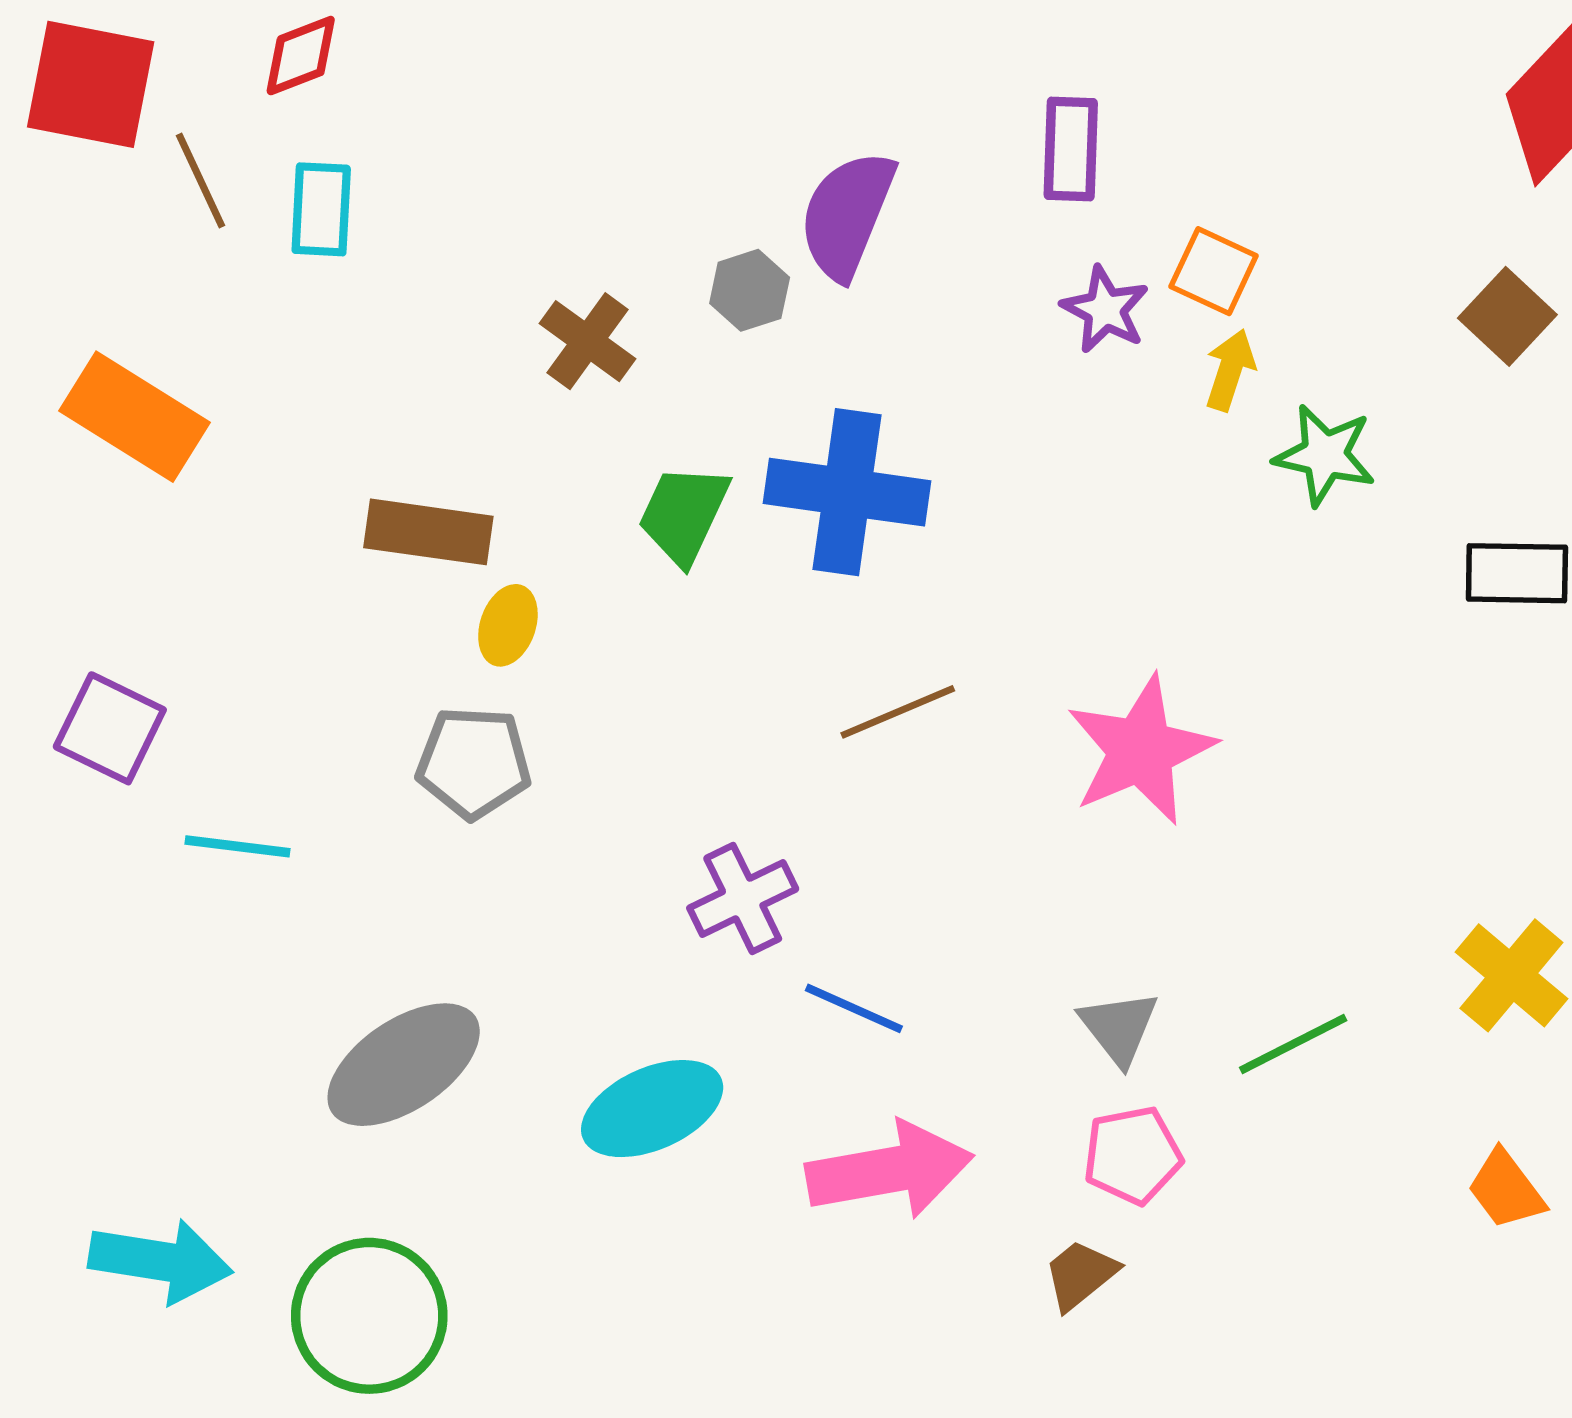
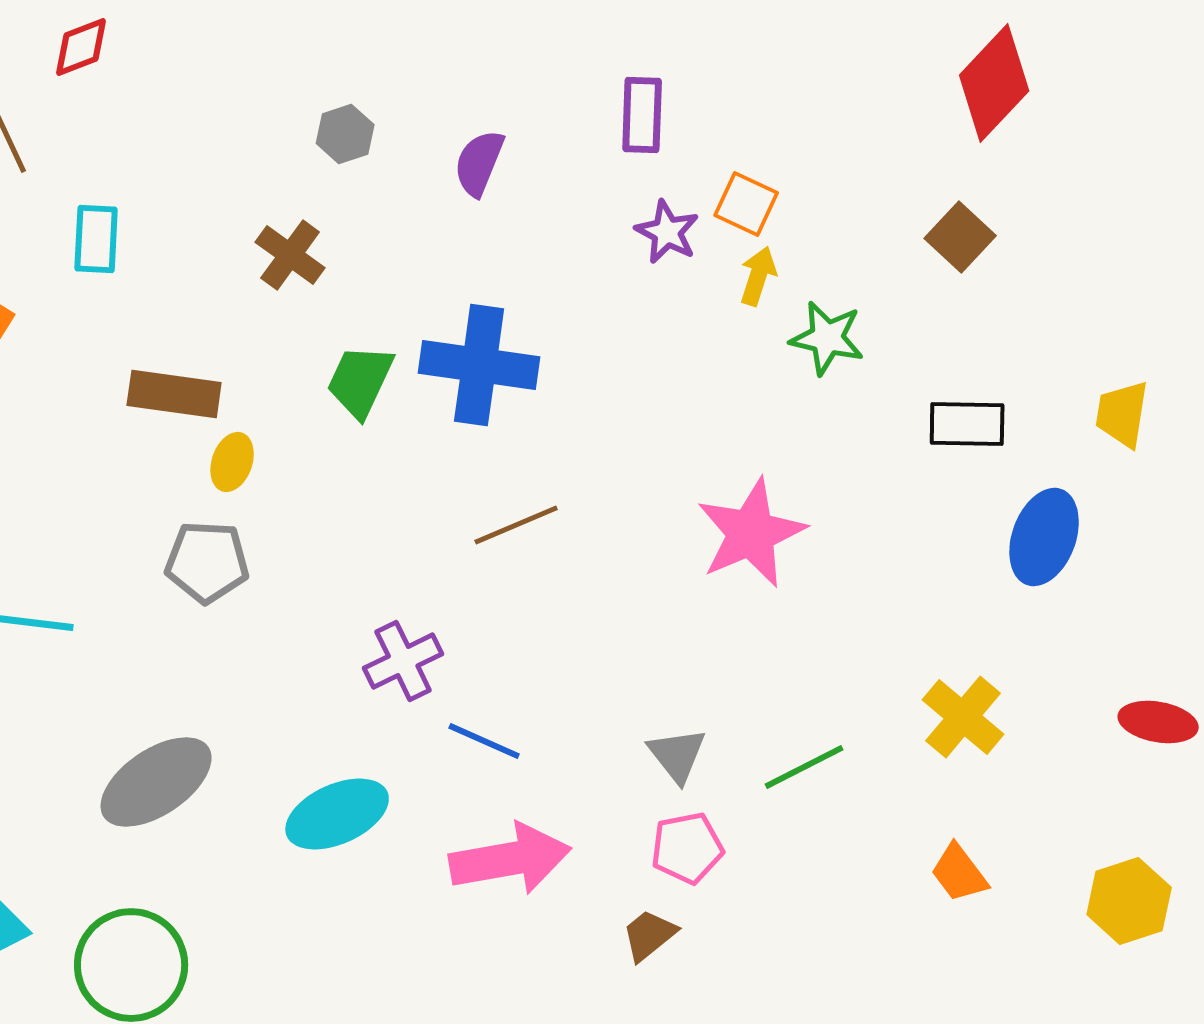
cyan rectangle: (321, 209) -> (96, 239), moved
purple semicircle: (847, 215) -> (479, 163), size x0.7
gray hexagon: (750, 290) -> (345, 134), moved
pink star: (1141, 750) -> (751, 533), moved

